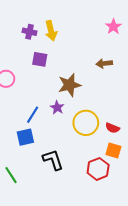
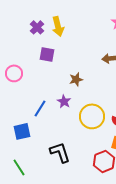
purple cross: (30, 32) -> (37, 27), turned 32
brown star: (69, 85) -> (76, 79), size x0.6
blue square: (25, 137) -> (22, 131), moved

